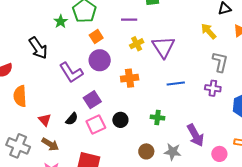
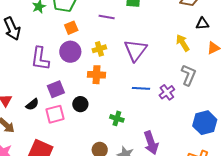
yellow cross: (137, 44) -> (99, 49), moved
purple L-shape: (71, 72) -> (40, 59), turned 30
purple cross: (213, 88) -> (167, 92), moved, turned 35
black circle: (120, 120) -> (80, 104), moved

